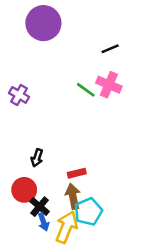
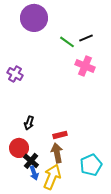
green line: (86, 90) -> (67, 42), moved
cyan pentagon: (88, 212) -> (91, 165), moved

